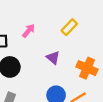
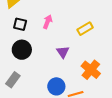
pink arrow: (29, 31) -> (48, 22), turned -32

